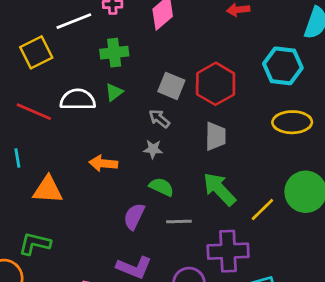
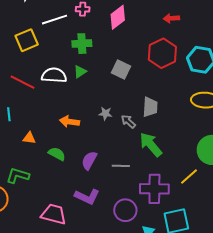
red hexagon: (216, 84) -> (162, 53), moved
gray arrow: (159, 119) -> (128, 121), moved
green semicircle: (162, 187) -> (57, 154), moved
orange triangle: (48, 190) -> (29, 138), size x0.6
yellow line: (262, 210) -> (189, 176), moved

